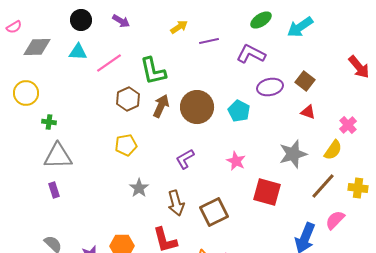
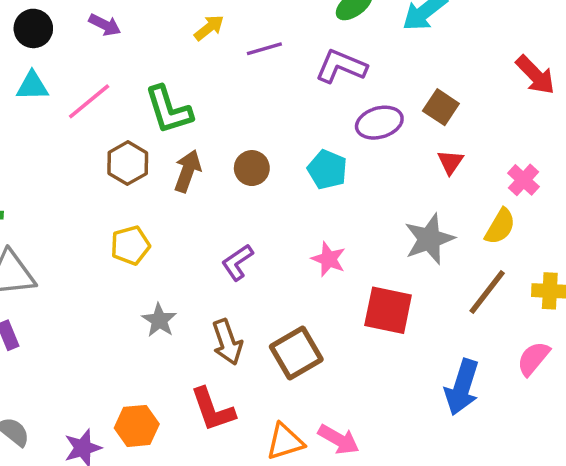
brown circle: (197, 107) -> (252, 168), size x0.6
red triangle: (308, 112) -> (450, 162), turned 49
pink semicircle: (335, 220) -> (533, 358), moved

